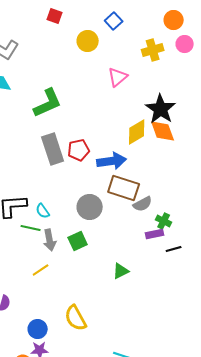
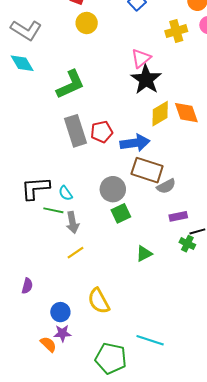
yellow circle: (88, 41) -> (87, 23), moved
black star: (161, 109) -> (146, 79), moved
green cross: (164, 221) -> (187, 244), moved
green square: (78, 241) -> (121, 213), moved
yellow line: (41, 270) -> (76, 253), moved

